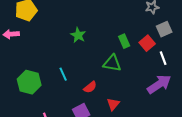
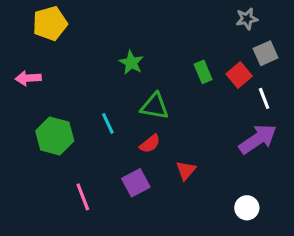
pink arrow: (11, 34) -> (28, 78), moved
green triangle: (112, 63) -> (155, 106), moved

